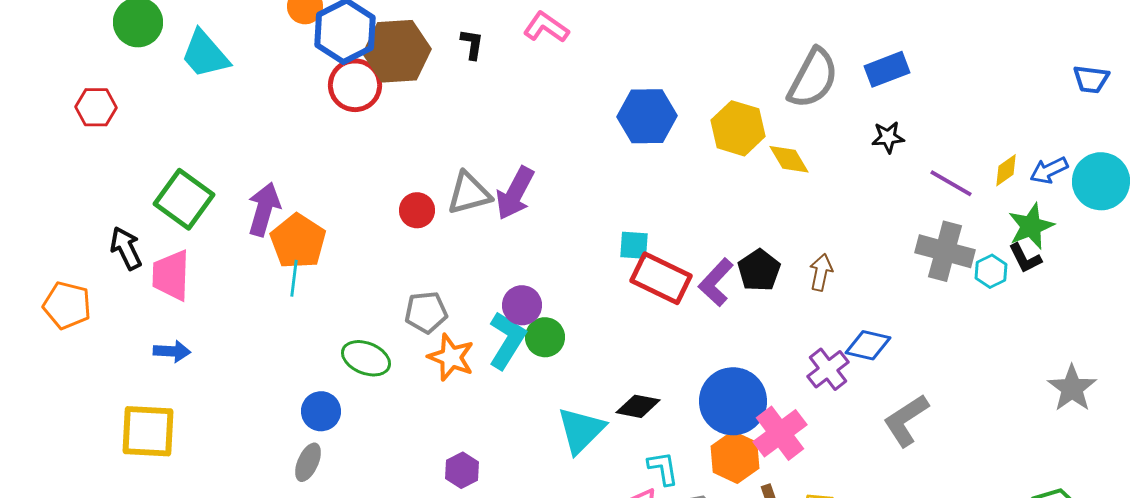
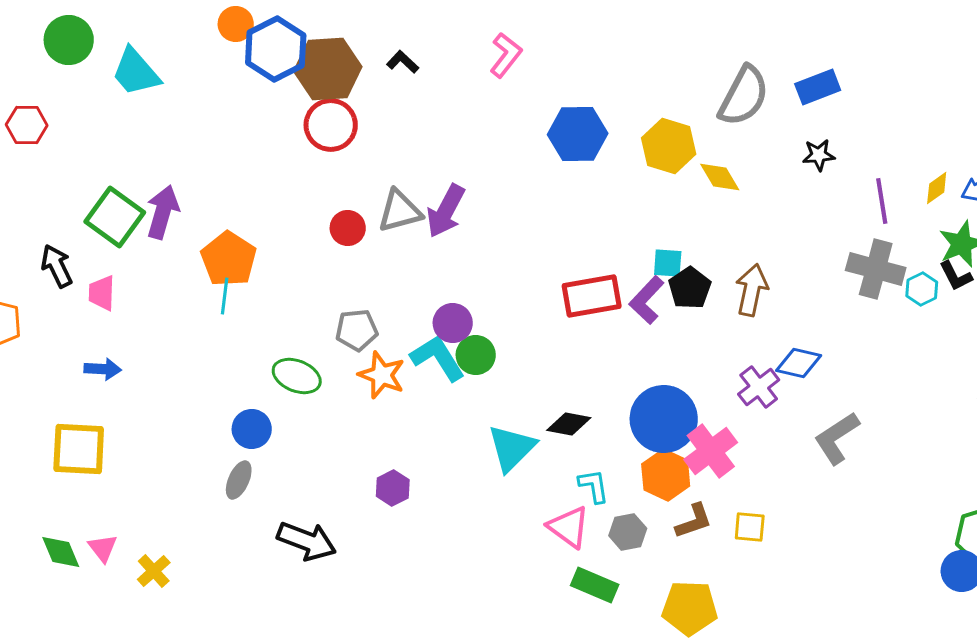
pink L-shape: (546, 27) -> (506, 55), moved, turned 93
black L-shape: (472, 44) -> (403, 62), turned -56
red circle: (355, 85) -> (331, 125), moved
purple line: (951, 183) -> (882, 201), turned 51
purple arrow: (264, 209) -> (163, 212), moved
cyan square: (634, 245) -> (668, 263), moved
brown arrow: (821, 272) -> (752, 290), size x1.4
pink trapezoid: (171, 275) -> (102, 293), size x0.7
red rectangle: (661, 278) -> (592, 296), turned -36
cyan L-shape: (507, 340) -> (438, 358), turned -64

